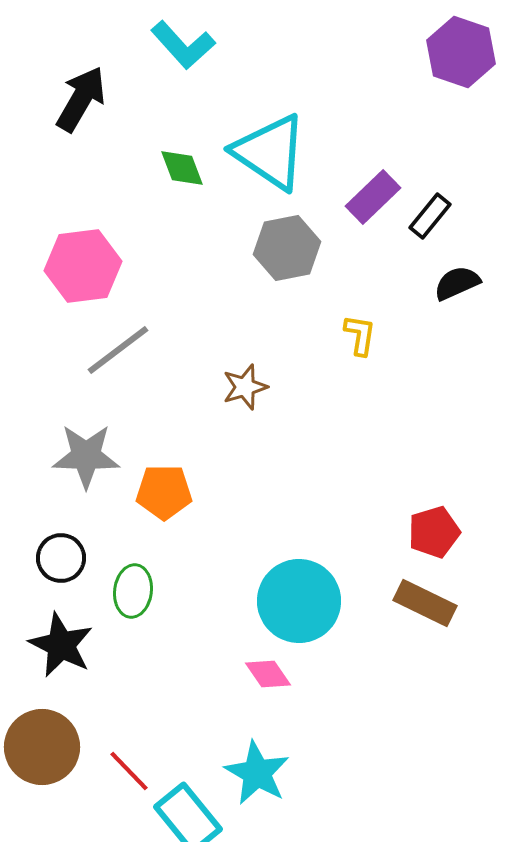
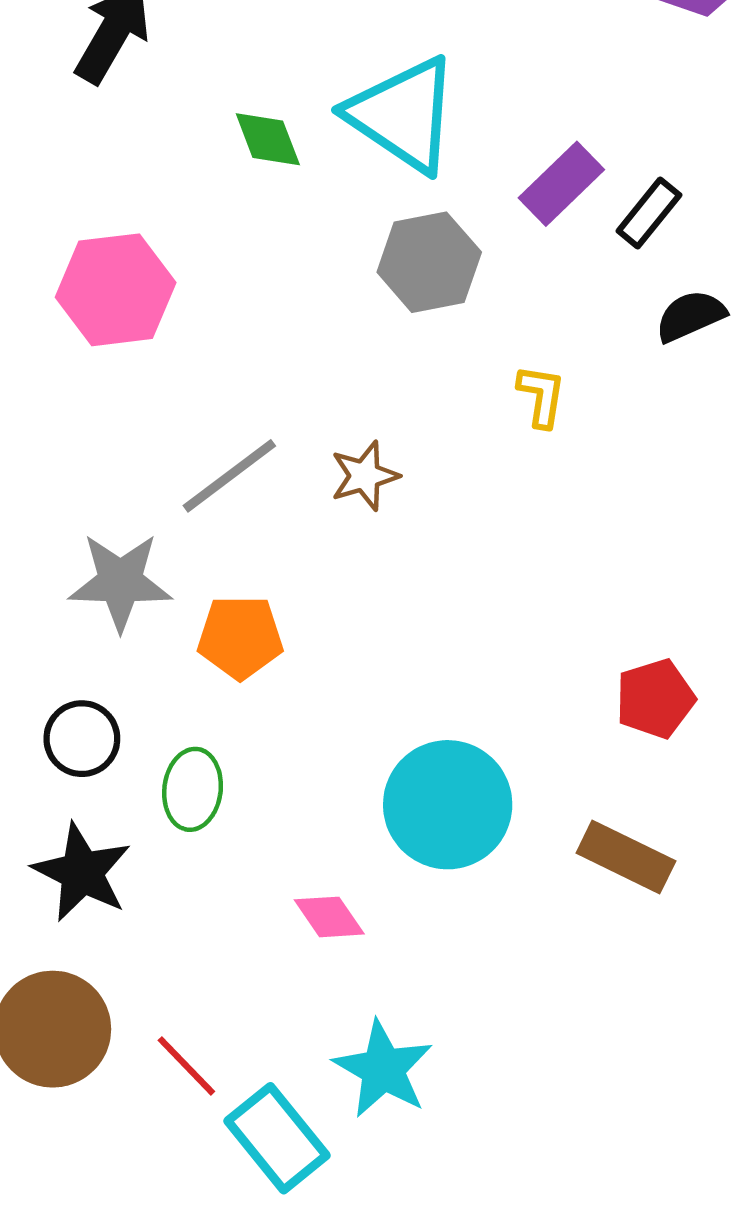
gray line: (118, 350) -> (229, 476), moved
brown rectangle: (425, 603) -> (626, 857), moved
pink diamond: (268, 674) -> (329, 917), moved

